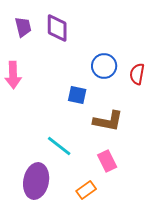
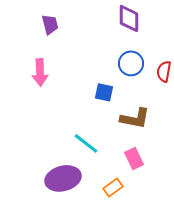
purple diamond: (57, 28) -> (129, 18), moved
purple ellipse: (36, 181) -> (63, 178), turned 64

